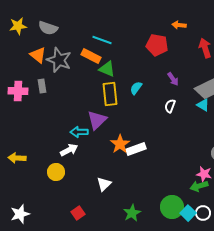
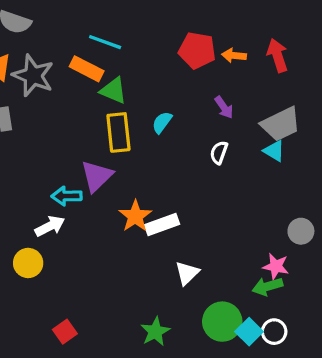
orange arrow: (179, 25) -> (234, 55), moved
white triangle: (104, 184) -> (187, 273), moved

